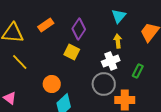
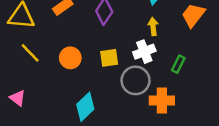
yellow square: (72, 52) -> (109, 58), moved, turned -35
orange circle: (52, 84) -> (70, 58), moved

